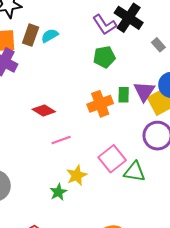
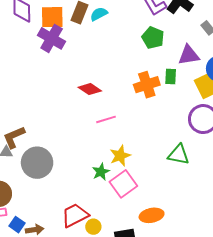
green pentagon: (104, 57) -> (153, 38), turned 30
purple triangle: (144, 91) -> (189, 55), moved, turned 45
pink square: (112, 159) -> (123, 184), moved

